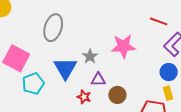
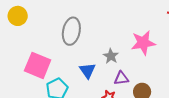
blue triangle: (65, 68) -> (87, 71), size x0.7

